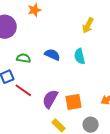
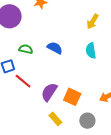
cyan semicircle: (80, 56) -> (91, 51), moved
orange square: (73, 102) -> (72, 97), turned 30

